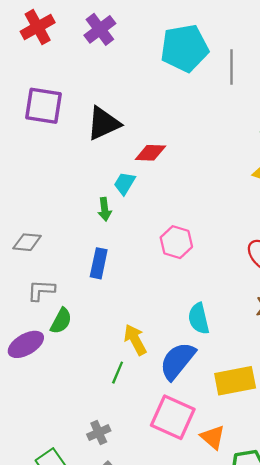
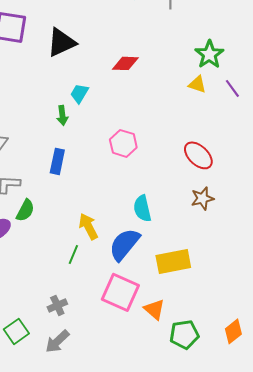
red diamond: (150, 153) -> (125, 63), moved

